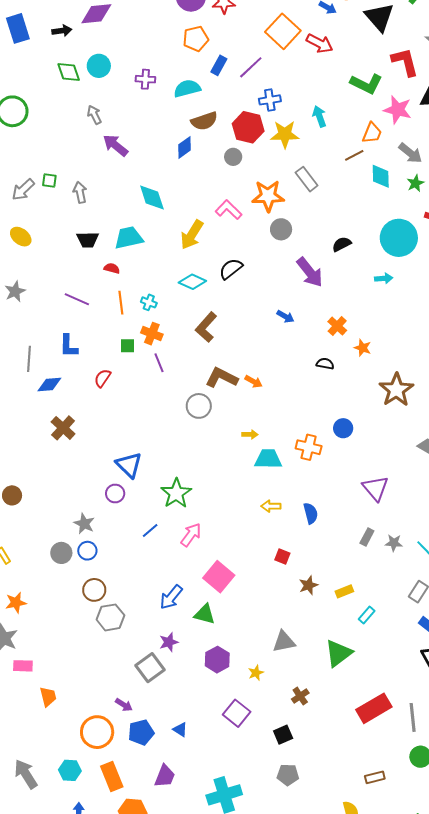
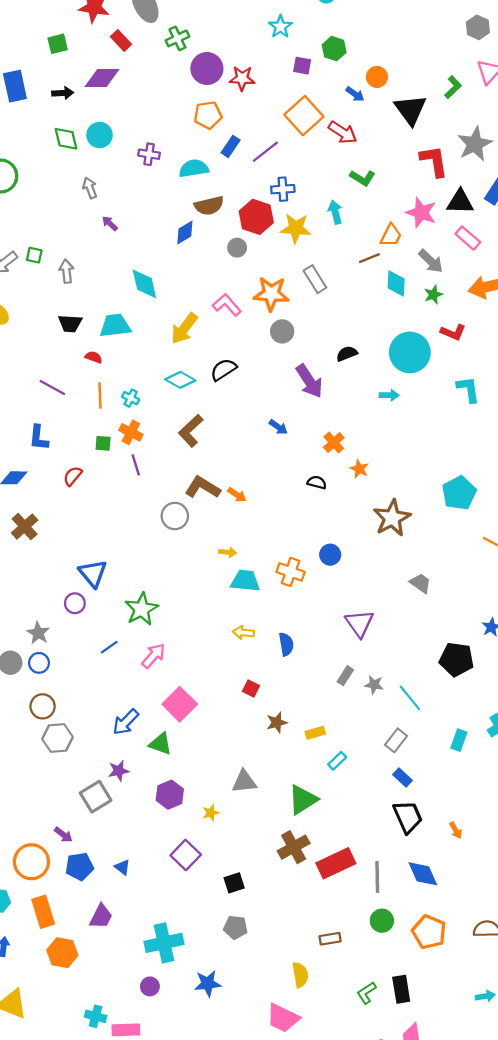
green L-shape: (366, 84) -> (363, 178), moved, size x0.7
purple arrow: (115, 145) -> (110, 223), size x0.6
brown cross: (300, 696) -> (294, 847), moved, size x1.6

